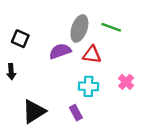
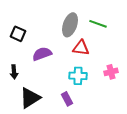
purple semicircle: (60, 51) -> (42, 54), moved
black arrow: (11, 72) -> (14, 72), moved
pink cross: (126, 82) -> (111, 72), turned 32

